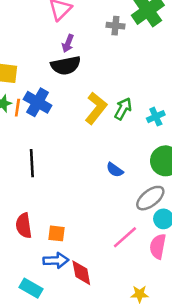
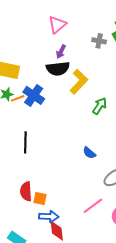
orange line: (17, 108) -> (18, 98), turned 56
yellow L-shape: (96, 108) -> (79, 82), moved
red semicircle: (24, 226) -> (26, 191), moved
blue arrow: (56, 260) -> (49, 217), moved

